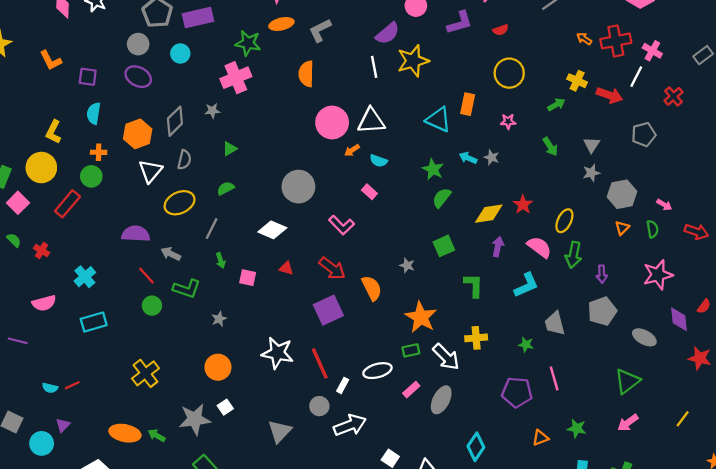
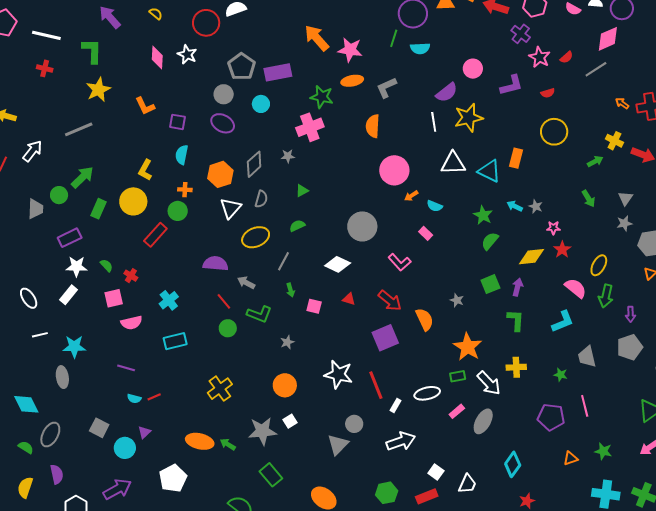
white triangle: (371, 121) -> (453, 163), moved
pink star: (508, 121) -> (553, 228), moved
pink square: (18, 203) -> (114, 298), moved, turned 30
purple arrow: (498, 247) -> (517, 287), moved
purple line: (18, 341) -> (126, 368), moved
gray circle: (319, 406) -> (354, 424), moved

